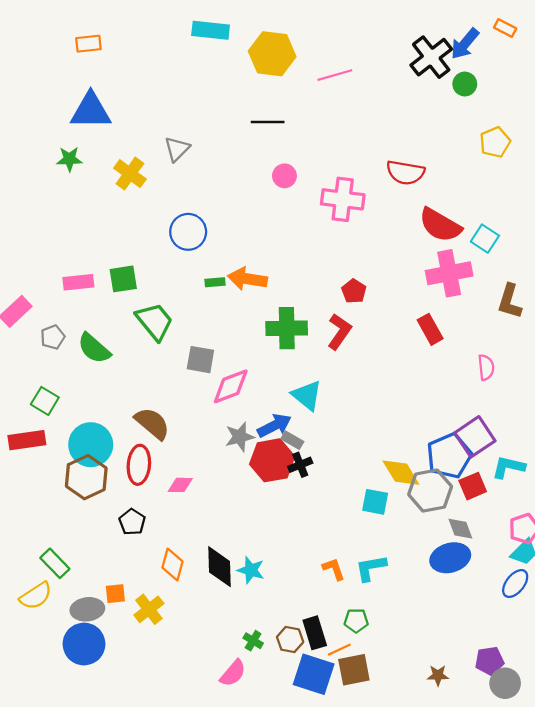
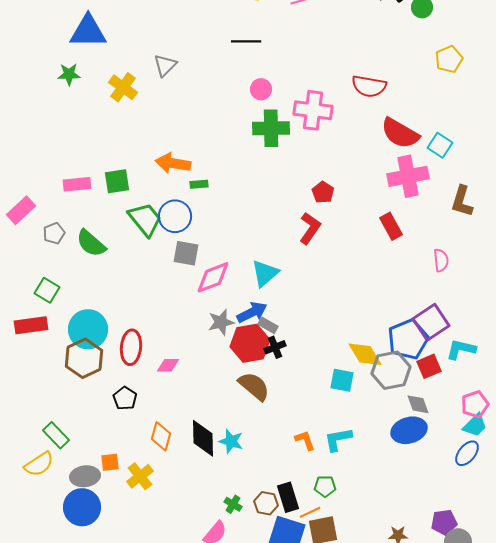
blue circle: (188, 232) -> (175, 216), moved
orange arrow: (248, 279) -> (173, 163), moved
green cross: (287, 328) -> (271, 128), moved
cyan triangle: (307, 395) -> (265, 273), moved, turned 40
brown semicircle: (152, 423) -> (254, 386), moved

